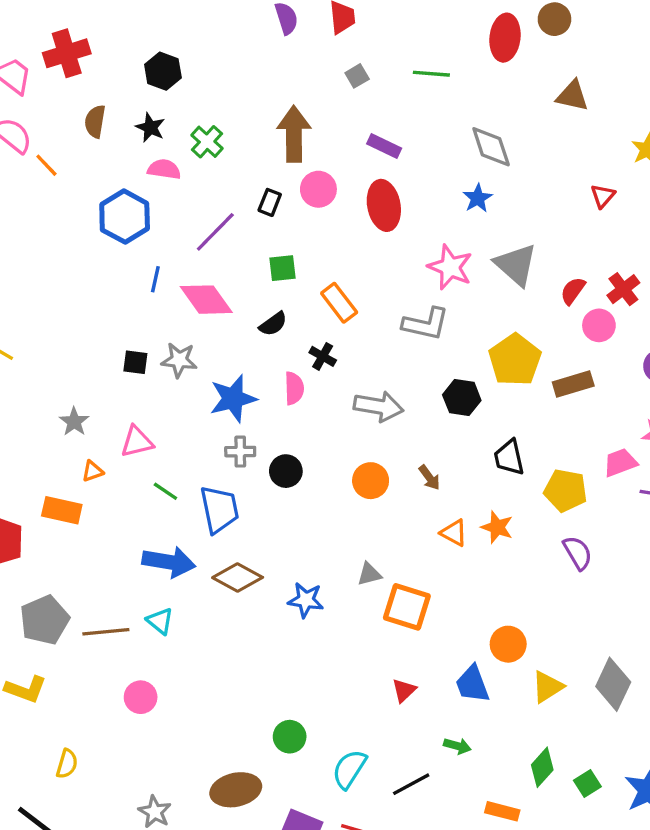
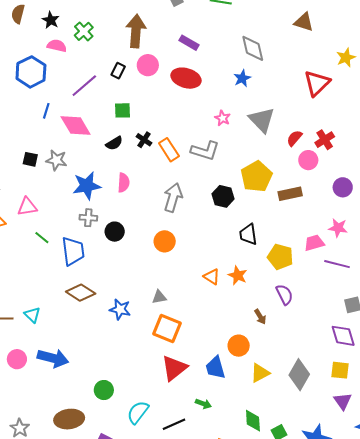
red triangle: (603, 196) -> (317, 83), size x1.8
red ellipse: (384, 205) -> (186, 78), turned -68
pink star: (450, 267) -> (222, 118), size x0.6
orange rectangle: (339, 303) -> (169, 150), moved
black cross: (323, 356) -> (144, 140), moved
gray arrow: (378, 406) -> (173, 198), turned -88
brown arrow: (429, 478) -> (260, 317), moved
blue arrow: (169, 562) -> (53, 358), moved
orange square: (407, 607) -> (167, 329), moved
red triangle: (404, 690) -> (174, 368), size x1.8
green diamond: (542, 767) -> (253, 421), turned -50

